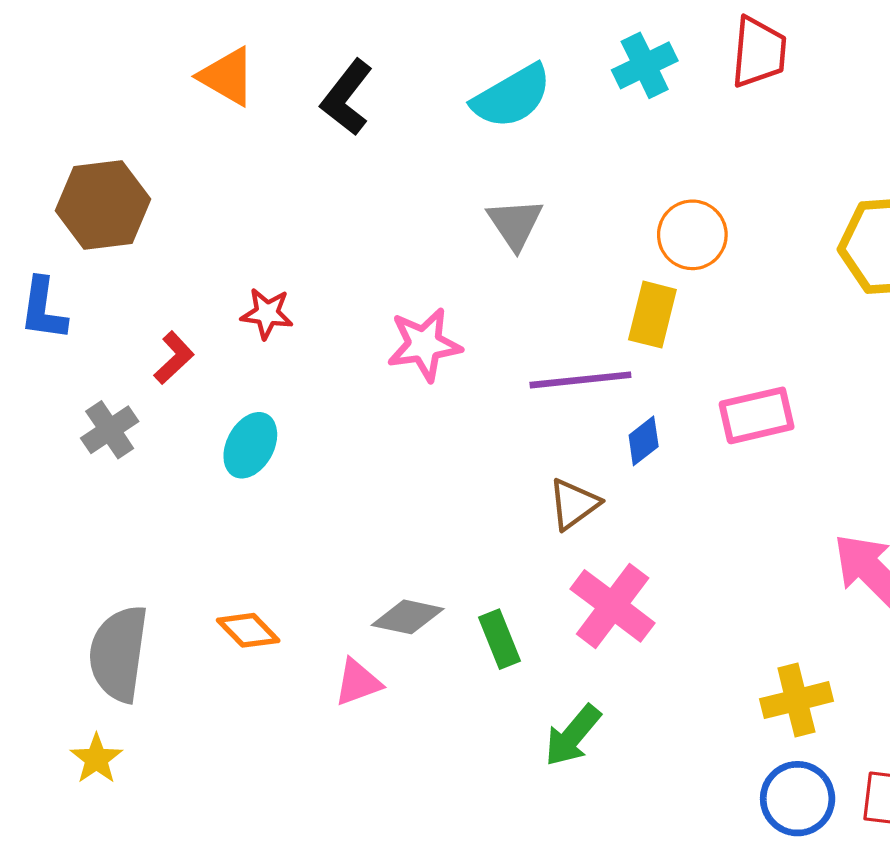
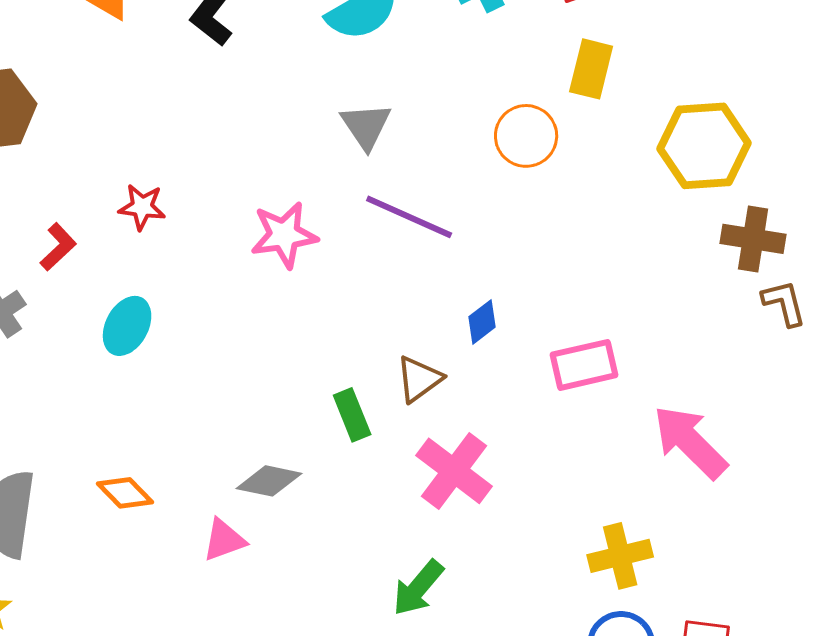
yellow rectangle: (652, 315) -> (591, 69), moved
purple line: (580, 380) -> (409, 217), moved, turned 30
pink rectangle: (757, 415) -> (584, 365), moved
green rectangle: (500, 639) -> (352, 415), moved

